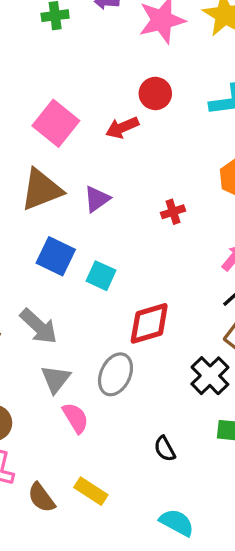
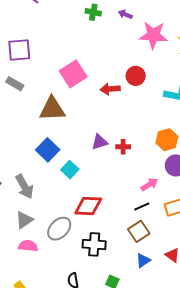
purple triangle: (97, 199) -> (100, 142), moved
black cross: (210, 376) -> (94, 244), moved, turned 30
pink semicircle: (75, 418) -> (28, 246), turned -72

